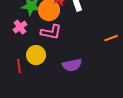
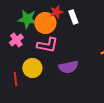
purple semicircle: (72, 65) -> (68, 67), moved

